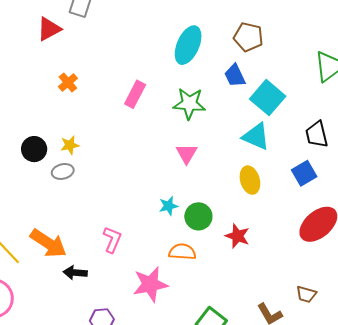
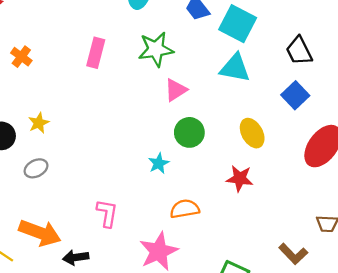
pink triangle: (187, 154) -> (176, 90), moved, turned 40
gray ellipse: (63, 171) -> (36, 168), moved
yellow ellipse: (250, 180) -> (252, 133), moved
green circle: (198, 216) -> (189, 132), moved

